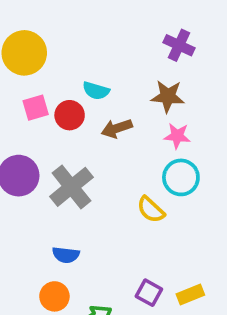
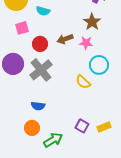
cyan semicircle: (96, 91) -> (43, 11), moved
brown star: (168, 96) -> (92, 22), turned 30
red circle: (70, 115) -> (40, 44), moved
pink star: (177, 136) -> (86, 43), moved

